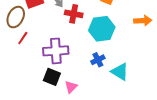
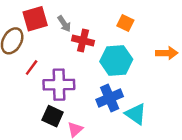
red line: (23, 38) -> (32, 67), moved
blue cross: (98, 60) -> (110, 98), size x1.5

